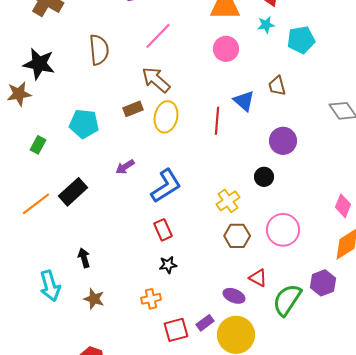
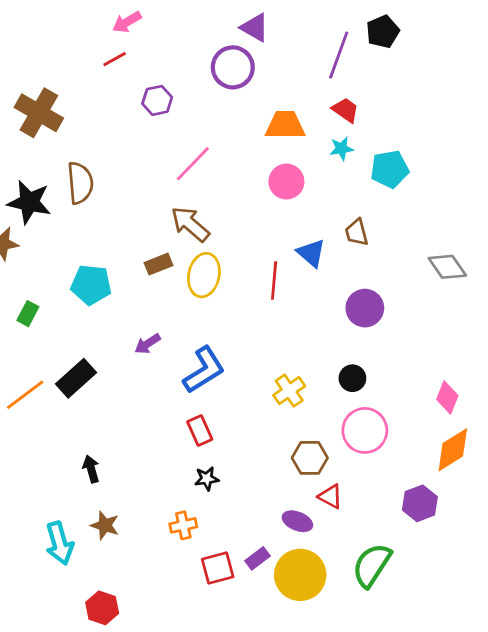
brown semicircle: (99, 50) -> (80, 183), moved
black circle: (264, 177) -> (352, 378), moved
brown hexagon: (237, 236) -> (310, 458), moved
cyan arrow: (50, 286) -> (60, 543), moved
green semicircle: (287, 300) -> (372, 565), moved

